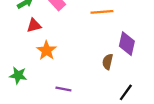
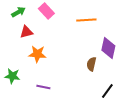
orange star: (46, 50) -> (37, 54), turned -30
purple line: (63, 89) -> (43, 87), moved

